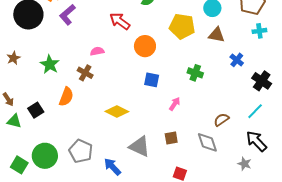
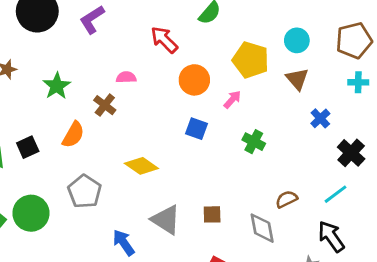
brown triangle: (217, 35) -> (297, 79), turned 30
green cross: (195, 73) -> (254, 142), moved
pink arrow: (175, 104) -> (232, 99), moved
gray pentagon: (81, 151) -> (85, 191), moved

